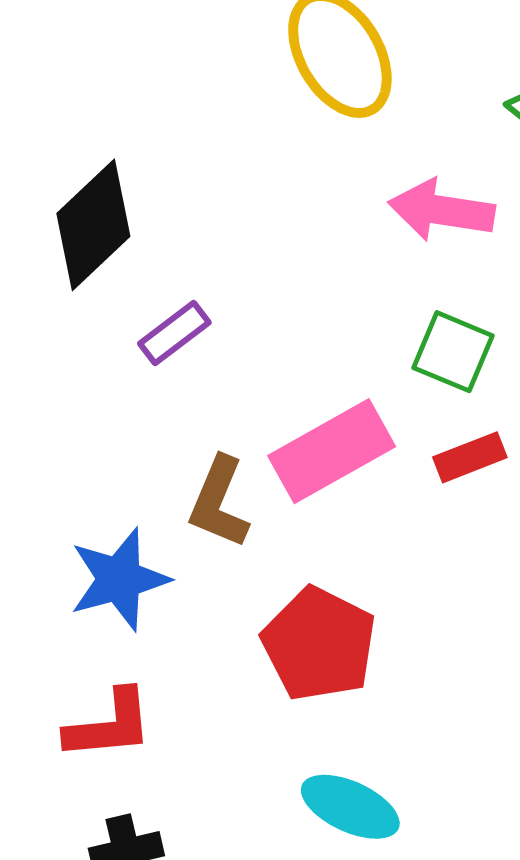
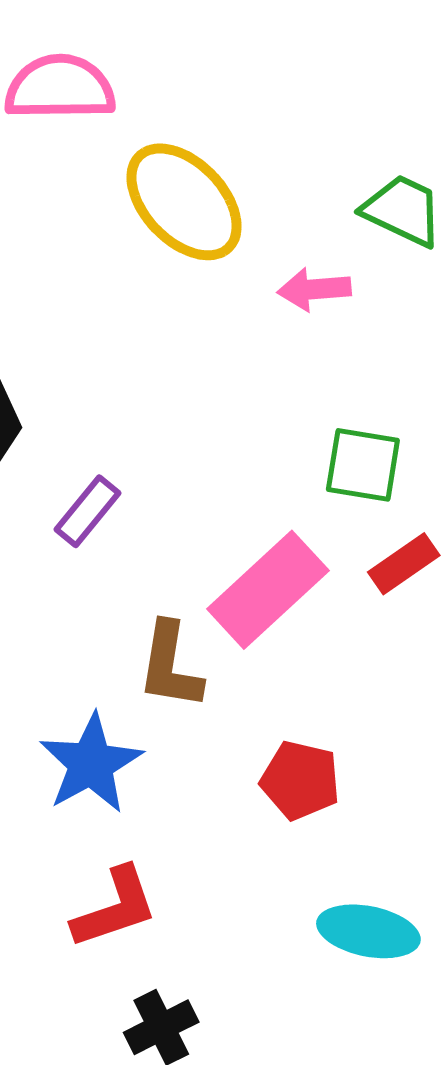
pink arrow: (441, 210) -> (314, 289), moved, size x0.7
red pentagon: (319, 644) -> (300, 780), size x0.7

